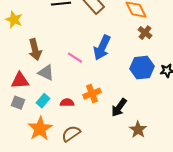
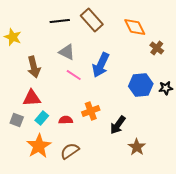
brown cross: (145, 33) -> (157, 48), moved
gray triangle: (46, 73) -> (67, 52), moved
red triangle: (20, 81) -> (32, 98), moved

